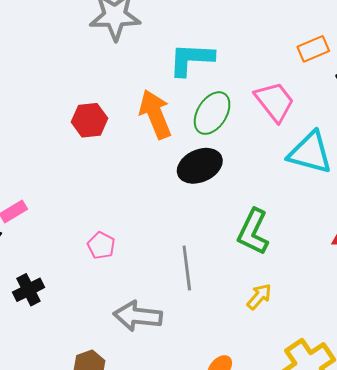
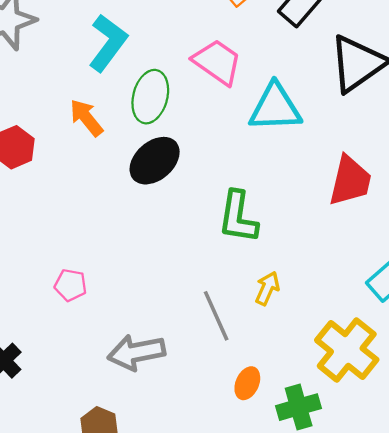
cyan L-shape: (191, 59) -> (108, 43), turned 141
orange arrow: (155, 114) -> (86, 118), size x0.7
gray line: (187, 268) -> (216, 316), moved

